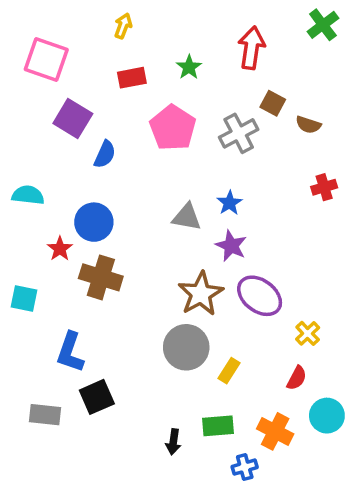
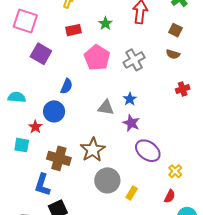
brown square: (273, 103) -> (175, 30), moved
blue semicircle: (105, 154) -> (67, 86), moved
brown cross: (101, 277) -> (59, 158), moved
brown star: (201, 294) -> (93, 150), moved
cyan square: (24, 299) -> (22, 145), moved

